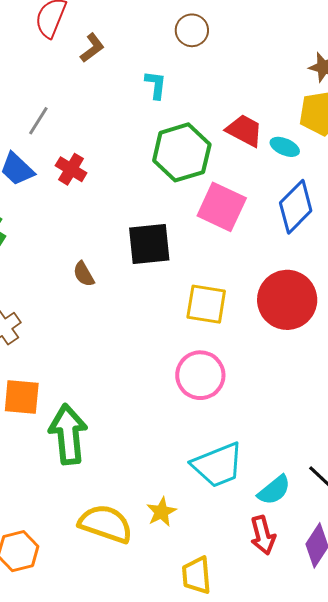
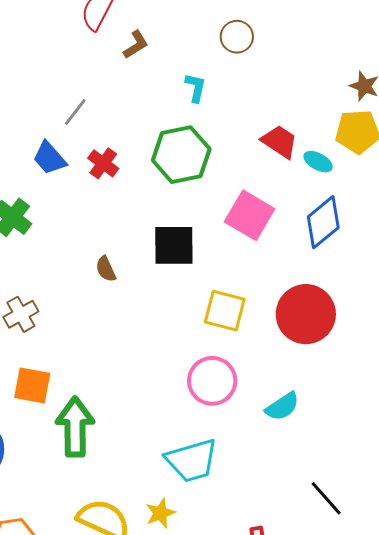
green hexagon: (182, 152) -> (181, 155), moved
cyan trapezoid: (218, 465) -> (192, 460), moved
cyan semicircle: (274, 490) -> (282, 407), moved

